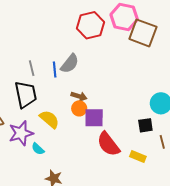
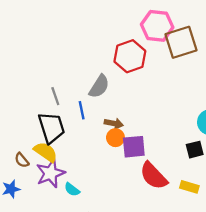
red hexagon: (91, 25) -> (130, 56), moved
brown square: (143, 33) -> (181, 42), turned -32
blue line: (55, 69) -> (82, 110), moved
yellow semicircle: (49, 119) -> (46, 152), moved

